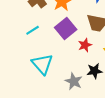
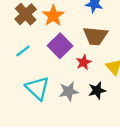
gray star: (74, 81) -> (69, 91), moved, turned -30

